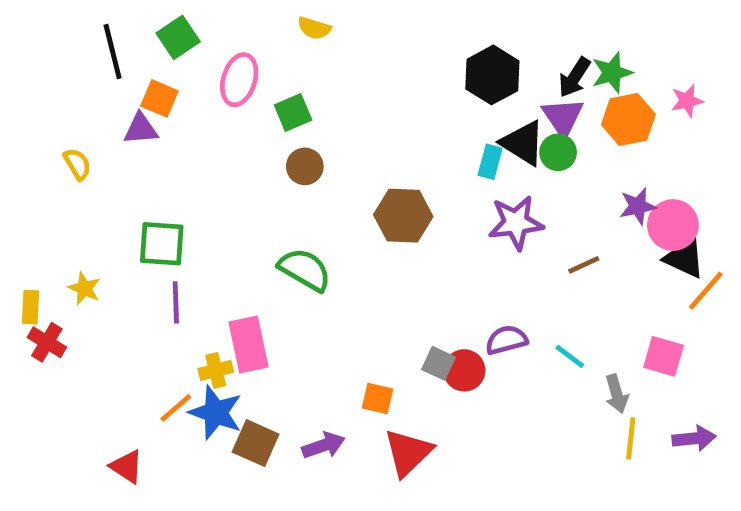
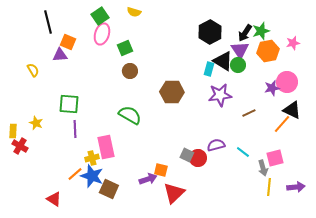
green square: (178, 37) -> (100, 16), moved
pink circle: (673, 225) -> (287, 82), moved
orange line: (706, 291) -> (282, 124), moved
pink square: (664, 356) -> (275, 158), moved, turned -30
purple arrow: (324, 445) -> (148, 179), moved

